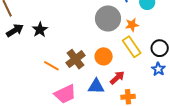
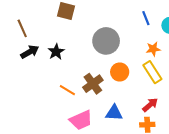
gray circle: (108, 19) -> (106, 41), moved
orange circle: (104, 56) -> (120, 72), moved
red arrow: (117, 78) -> (150, 105), moved

